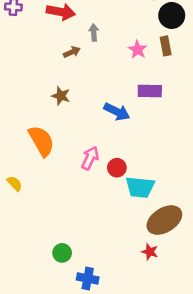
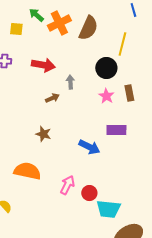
black circle: (172, 15) -> (106, 68), moved
orange semicircle: (41, 141) -> (27, 171), turned -48

